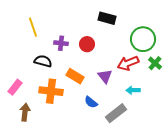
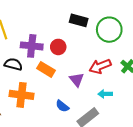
green circle: (143, 39) -> (109, 30), moved
purple cross: (61, 43) -> (32, 46), size x1.5
orange rectangle: (75, 76) -> (46, 69), moved

